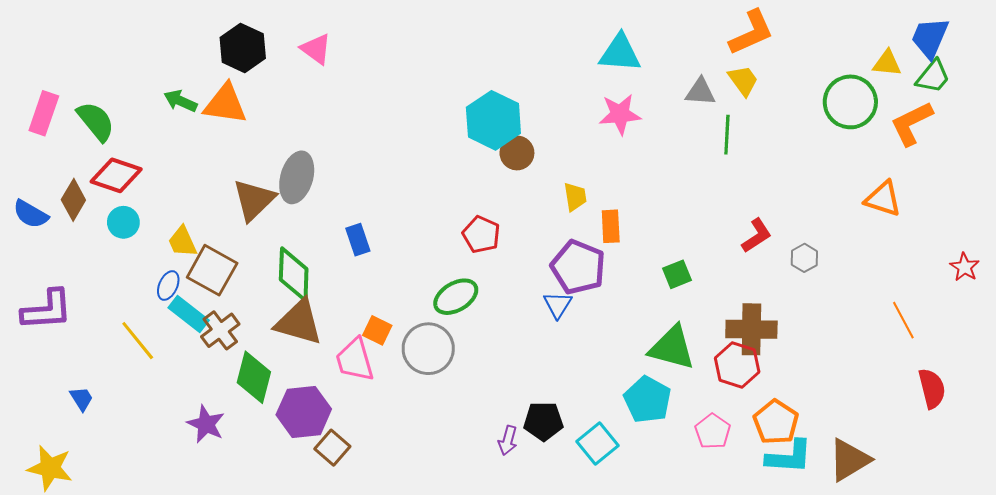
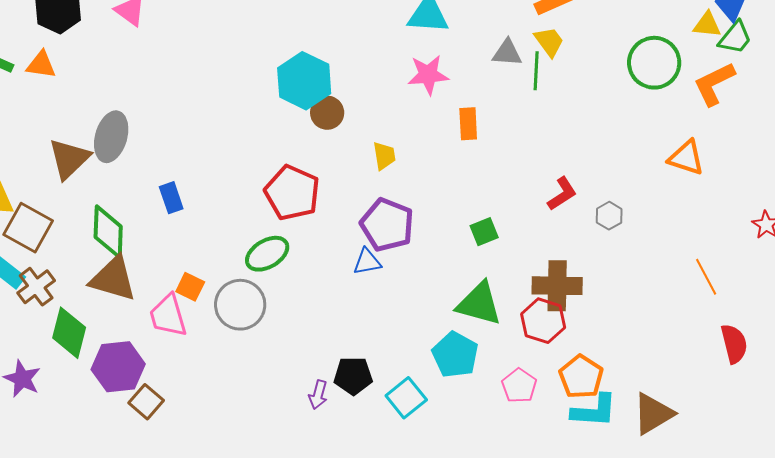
yellow triangle: (887, 63) -> (707, 25), moved
orange triangle: (225, 104) -> (41, 65), size x0.7
green line: (727, 135) -> (536, 71), moved
orange rectangle: (611, 226) -> (468, 124), moved
red pentagon: (481, 235) -> (292, 193), size x1.5
blue triangle: (558, 305) -> (367, 262), turned 48

